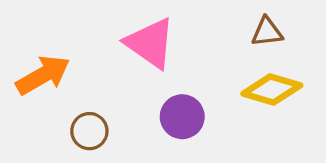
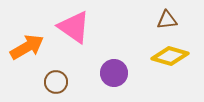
pink triangle: (150, 43) -> (74, 27), moved

